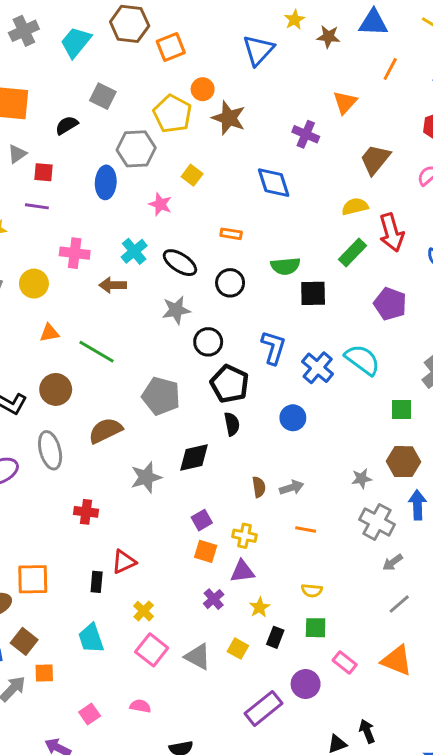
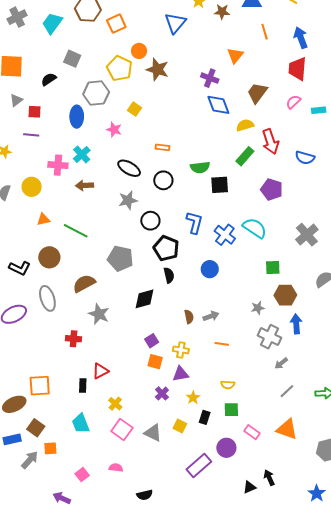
orange line: (390, 69) -> (265, 32), turned -42
blue diamond: (274, 183) -> (218, 105), moved
cyan cross: (134, 251) -> (82, 154), moved
green square: (401, 409) -> (273, 267), moved
gray star: (146, 477) -> (99, 314), moved, turned -30

